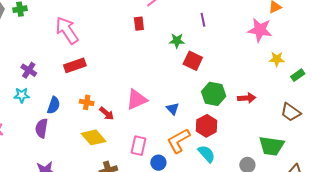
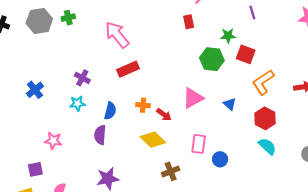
green hexagon: (214, 94) -> (212, 59), moved
orange L-shape: (179, 141) -> (263, 82), moved

